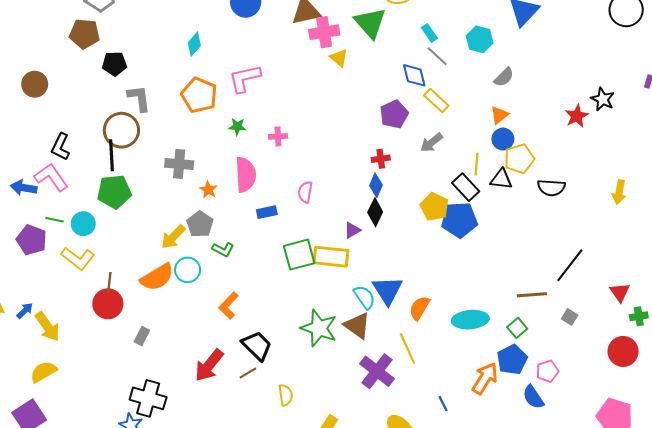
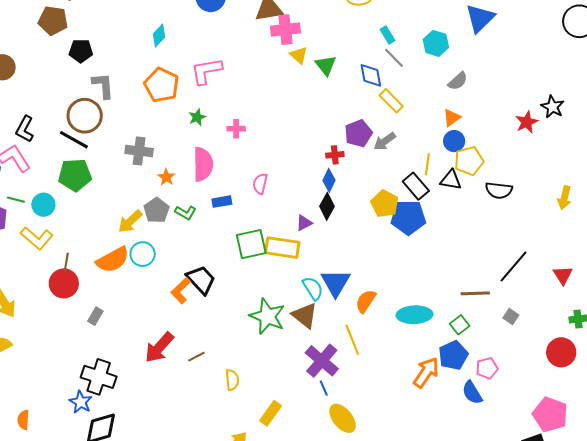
green triangle: (370, 23) -> (326, 65), moved, size x0.7
purple pentagon: (394, 114) -> (358, 133), moved
green star: (237, 127) -> (197, 117), turned -30
black line: (112, 155) -> (74, 140), turned -60
green L-shape: (223, 249) -> (185, 213), moved
red triangle: (620, 292) -> (563, 275), moved
black trapezoid: (257, 346) -> (201, 280), moved
blue line: (443, 404) -> (324, 388), moved

